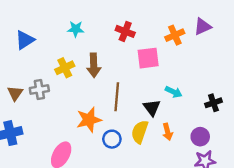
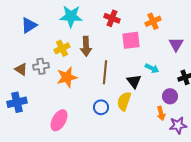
purple triangle: (203, 27) -> (176, 44), moved, turned -35
cyan star: (76, 29) -> (71, 16), size x1.6
brown triangle: (15, 93) -> (21, 69), turned -32
orange star: (89, 120) -> (67, 77), moved
orange arrow: (168, 132) -> (161, 113), moved
purple circle: (200, 137) -> (170, 96), moved

